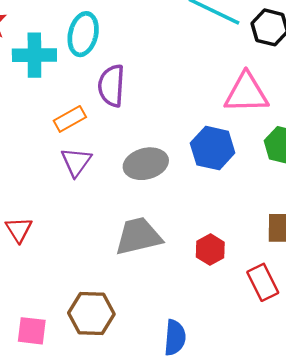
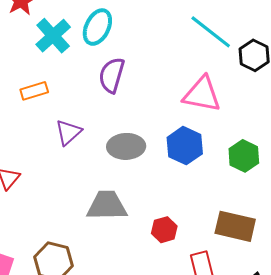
cyan cross: (34, 55) -> (53, 36), turned 36
pink triangle: (246, 93) -> (202, 94), moved
orange rectangle: (70, 119) -> (34, 91), moved

